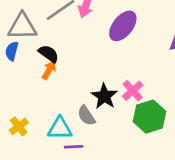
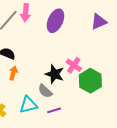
orange arrow: (49, 70) -> (13, 73), moved
purple line: (74, 147) -> (54, 110), moved

